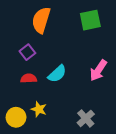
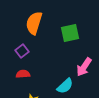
green square: (90, 20) -> (70, 33), moved
cyan semicircle: (57, 74) -> (65, 86), moved

